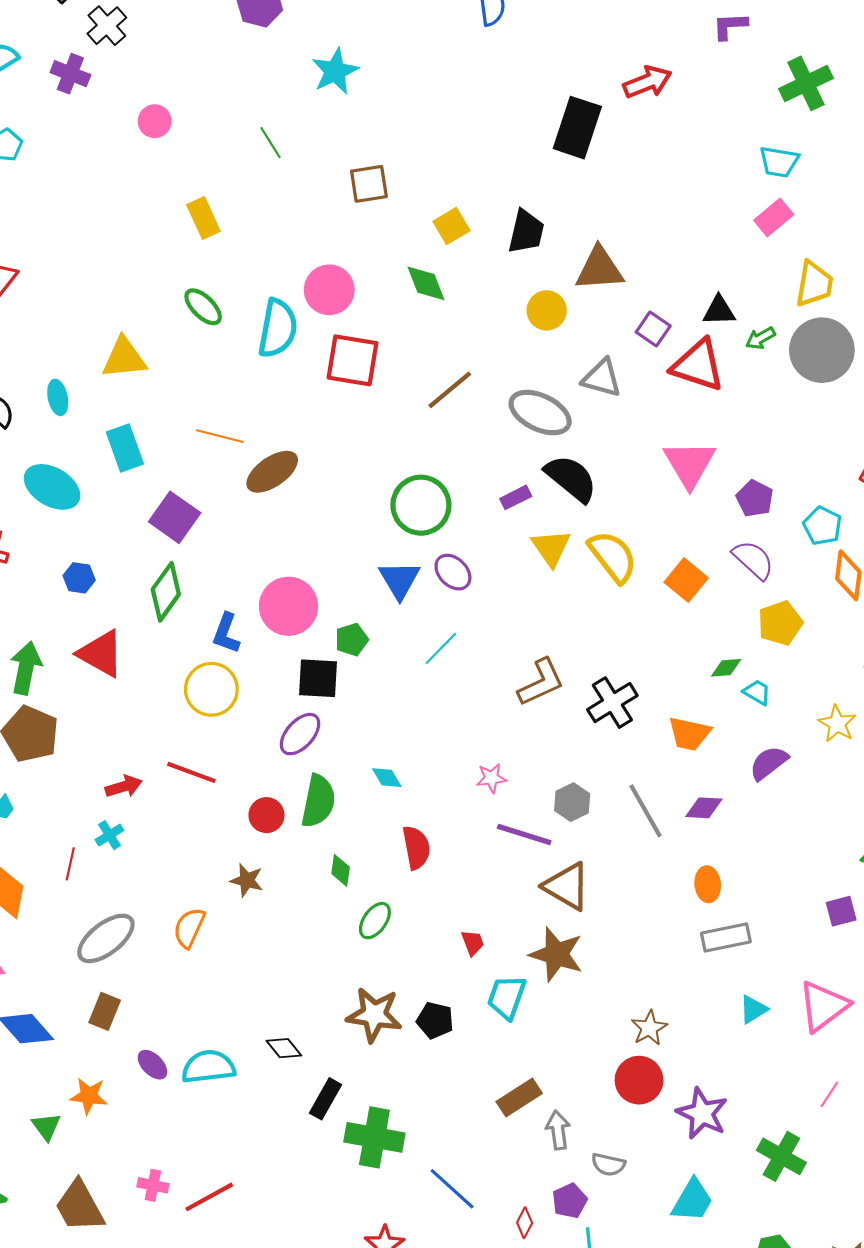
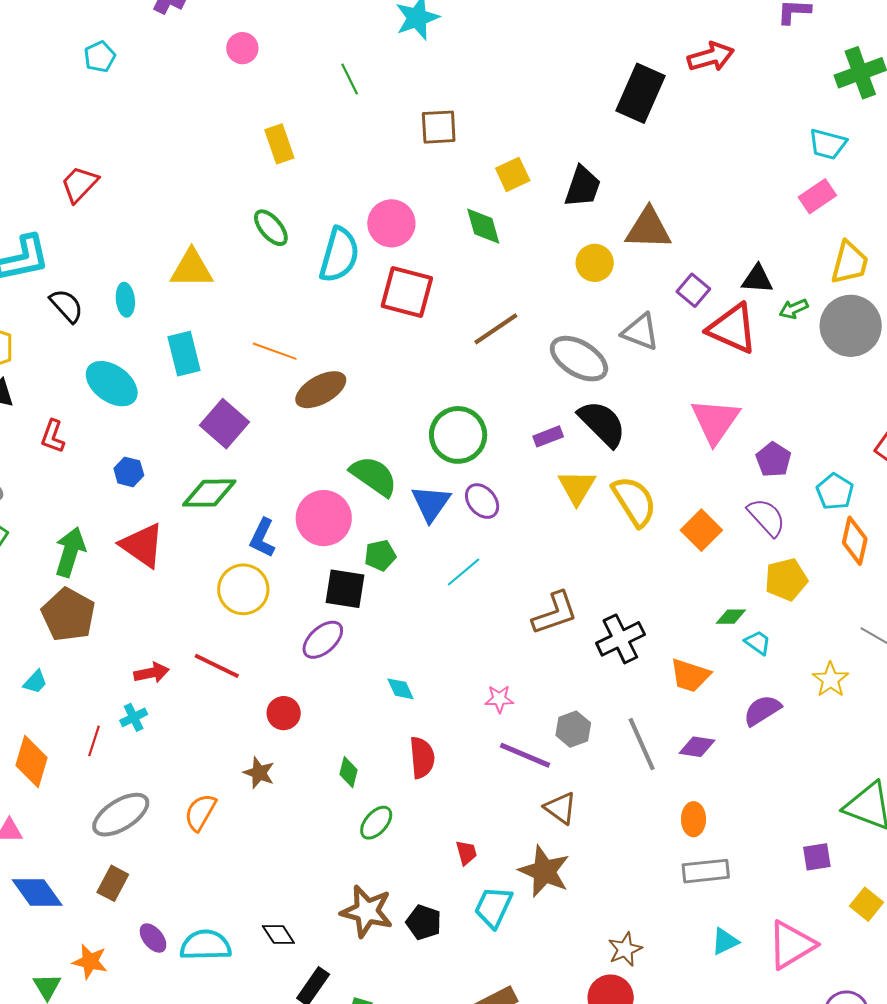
green diamond: (166, 592) -> (209, 493), turned 48
green semicircle: (318, 801) -> (374, 476), moved, turned -72
brown triangle: (567, 886) -> (560, 808), size x0.7

